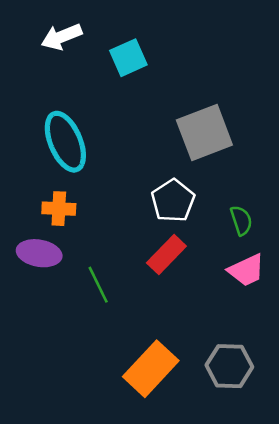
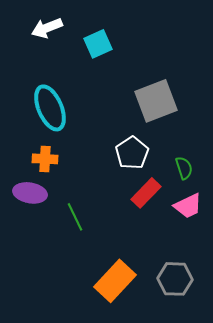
red rectangle: (166, 255) -> (146, 193), moved

